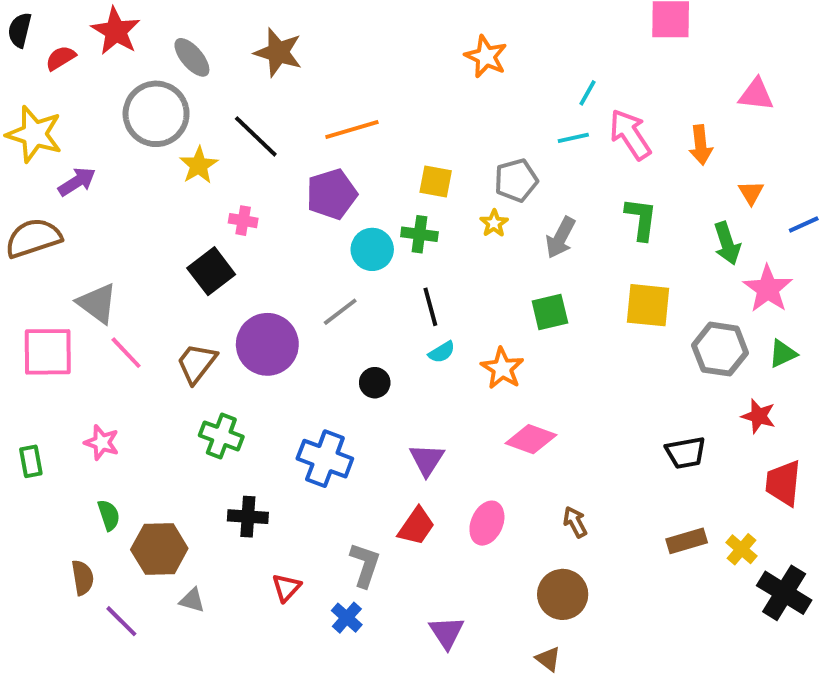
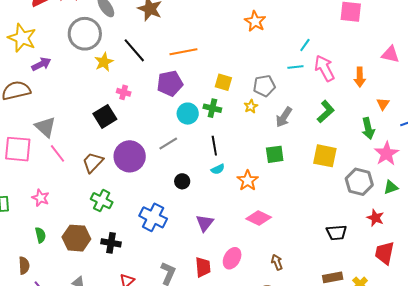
green L-shape: (641, 219) -> (326, 112), turned 35
red trapezoid: (416, 526) -> (203, 267), moved, turned -45
brown hexagon: (159, 549) -> (76, 238), moved

